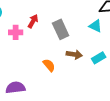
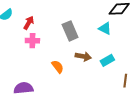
red arrow: (33, 21) -> (29, 23), moved
pink cross: (16, 32) -> (32, 41), moved

